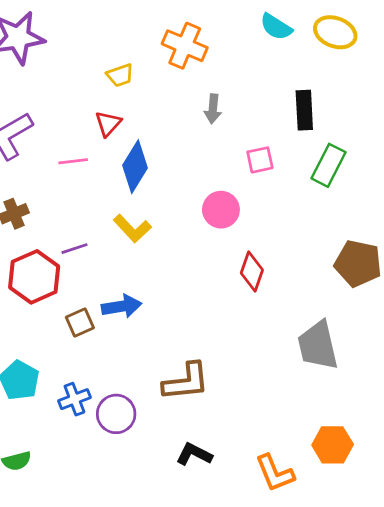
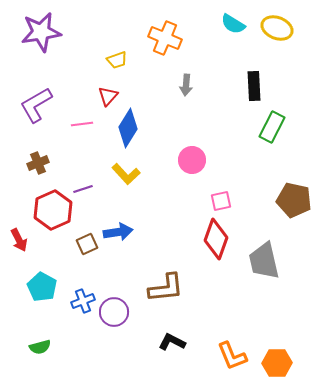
pink square: (260, 160) -> (221, 201), moved
red diamond: (252, 271) -> (216, 239), moved, size x1.4
orange hexagon: (333, 445) -> (277, 363), moved

